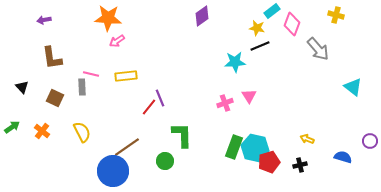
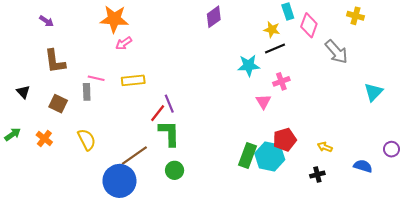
cyan rectangle: (272, 11) -> (288, 12), turned -70
purple arrow: (44, 20) -> (46, 21), turned -136
cyan triangle: (353, 87) -> (373, 92), turned 36
pink cross: (225, 103) -> (281, 81), moved
green L-shape: (182, 135) -> (169, 133), moved
red pentagon: (269, 162) -> (285, 140), moved

